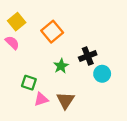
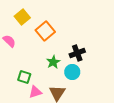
yellow square: (17, 22) -> (22, 17), moved
cyan circle: (102, 74) -> (72, 72), moved

